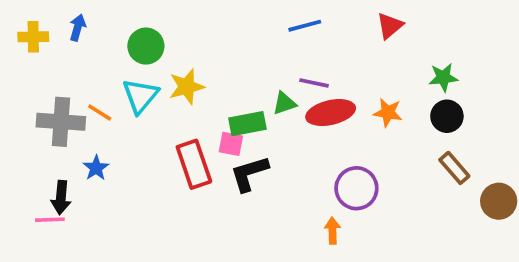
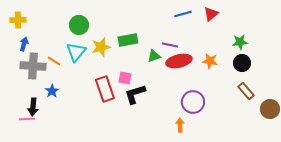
blue line: (305, 26) -> (183, 14), moved
blue arrow: (78, 28) -> (24, 44), moved
green rectangle: (247, 124) -> (128, 40), moved

